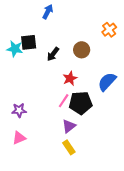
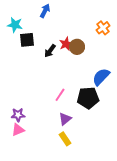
cyan star: (15, 49) -> (15, 25), moved
red star: (70, 78) -> (66, 44), moved
black pentagon: (81, 103) -> (88, 98), moved
purple star: (19, 110) -> (18, 115), moved

